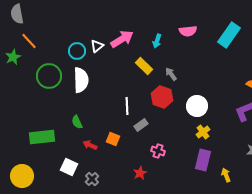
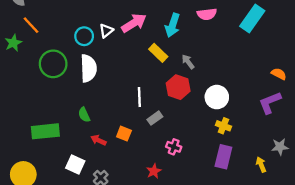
cyan arrow: (157, 41) -> (173, 25), size x1.5
yellow cross: (203, 132) -> (223, 126), turned -32
yellow arrow: (226, 175) -> (261, 165), moved

